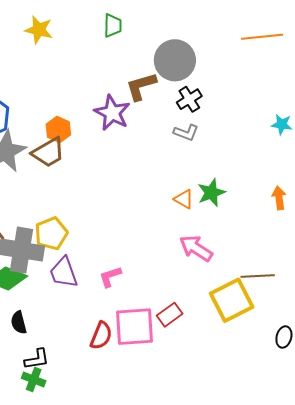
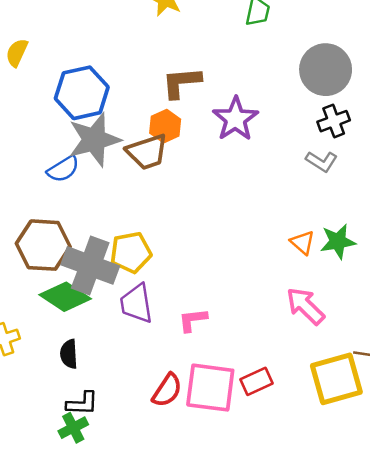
brown L-shape: (141, 86) -> (181, 82), moved
green cross: (34, 380) -> (73, 428), turned 30

